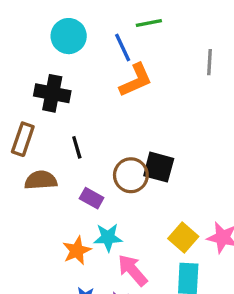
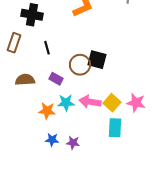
brown semicircle: (41, 180) -> (25, 80), moved
orange star: (77, 251) -> (47, 111), turned 30
pink arrow: (132, 270) -> (90, 102), moved, turned -40

